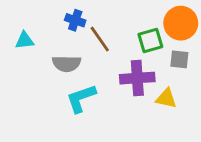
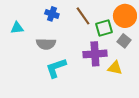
brown line: (100, 39) -> (83, 16), moved
gray square: (179, 59) -> (124, 41), turned 32

